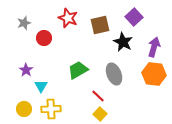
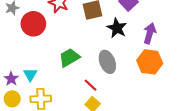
red circle: (44, 38) -> (33, 24), size x1.5
purple star: (26, 70) -> (11, 79), moved

